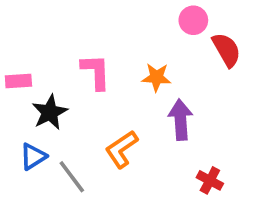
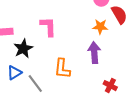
orange star: (157, 77) -> (100, 27), moved
orange L-shape: (122, 149) -> (62, 69), turned -50

